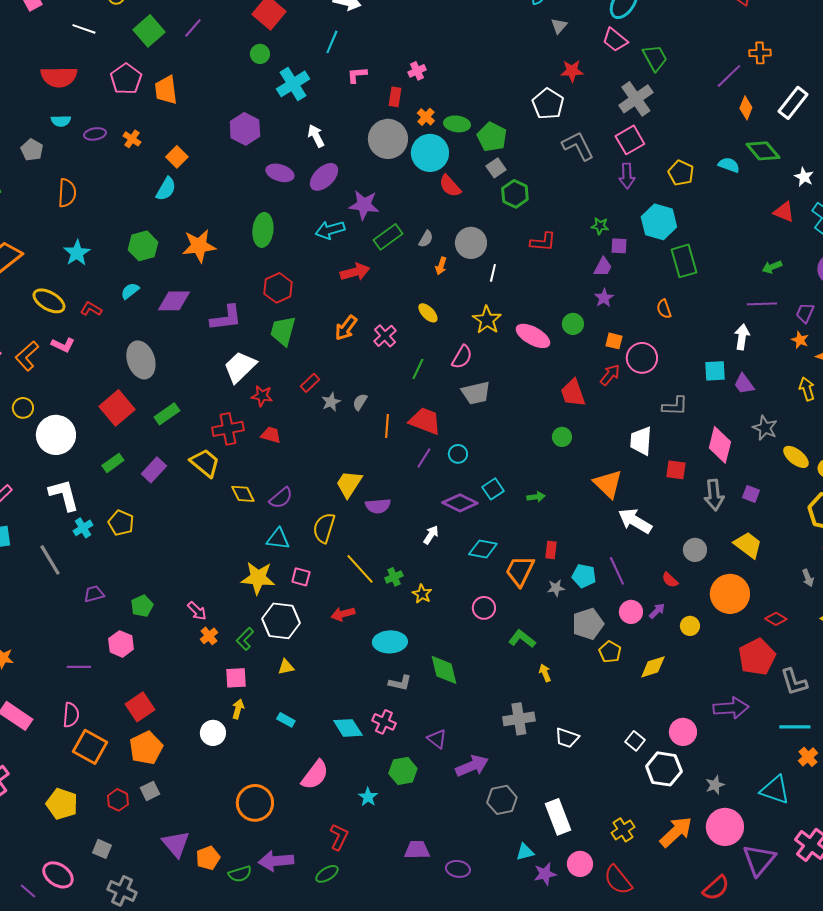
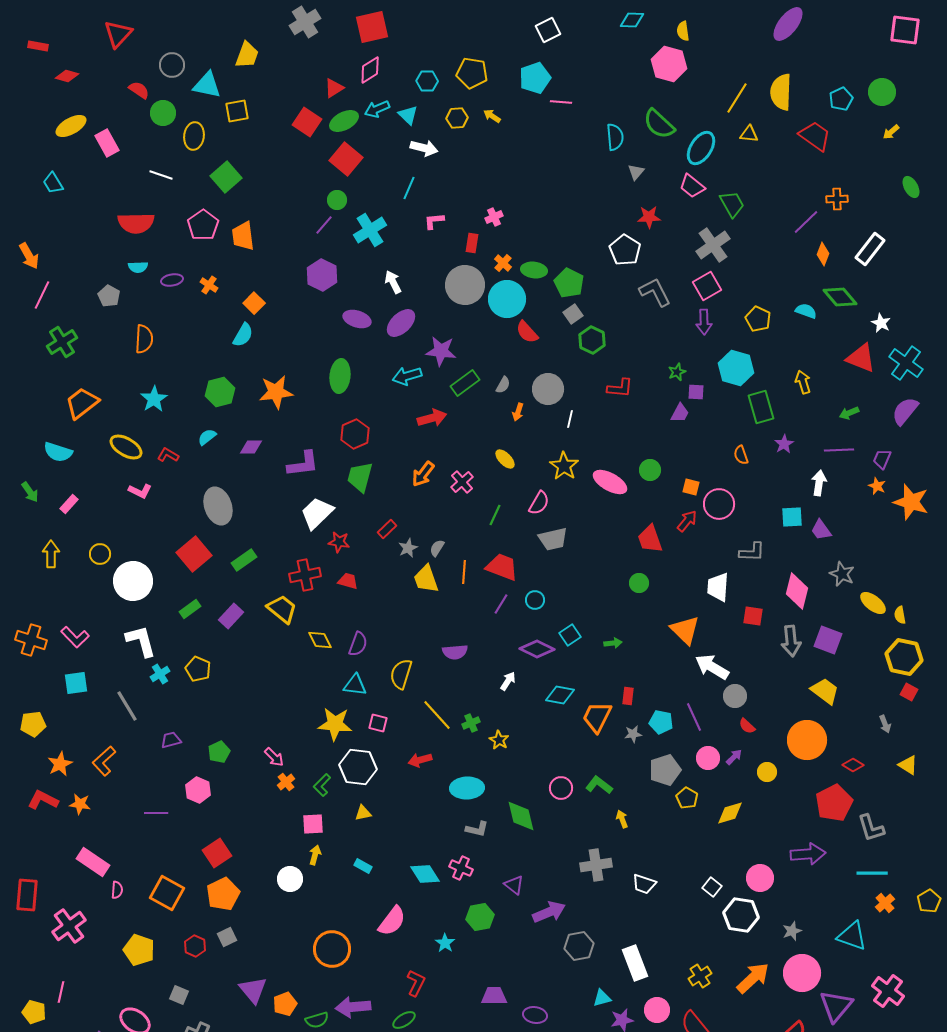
purple line: (193, 28) -> (324, 225), moved
red triangle: (784, 212) -> (861, 358), size x1.4
green star: (600, 226) -> (677, 372), turned -30
purple star: (604, 298) -> (784, 444), moved
purple diamond: (174, 301) -> (251, 447), size x0.7
orange L-shape: (27, 356) -> (104, 761), moved
yellow arrow: (807, 389) -> (803, 382), moved
yellow trapezoid: (349, 484) -> (426, 579), moved, turned -52
purple square: (751, 494) -> (828, 640), size x1.6
purple semicircle: (281, 498) -> (358, 644), turned -30
gray circle: (695, 550) -> (735, 696), moved
pink circle: (484, 608) -> (561, 788), moved
pink semicircle: (71, 715) -> (117, 890), moved, size x0.7

